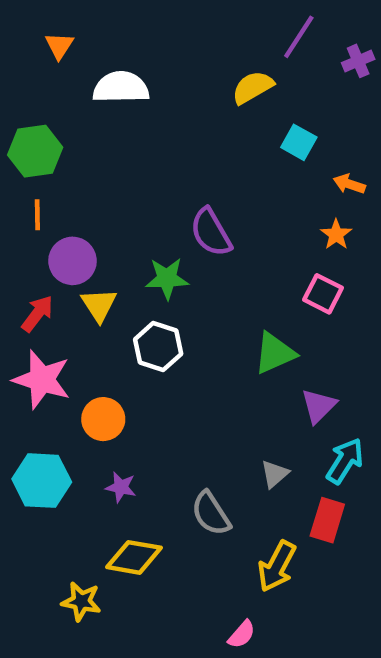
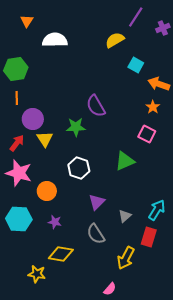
orange arrow: (349, 184) -> (159, 84), size x1.5
white hexagon: (158, 347) -> (79, 168), moved
purple triangle: (319, 406) -> (97, 202), moved

